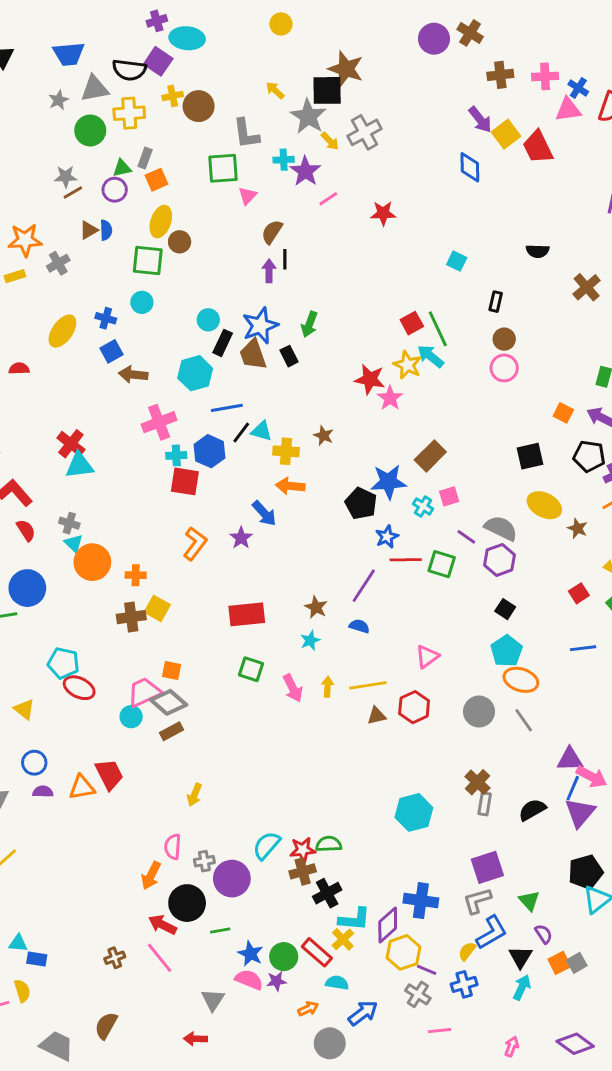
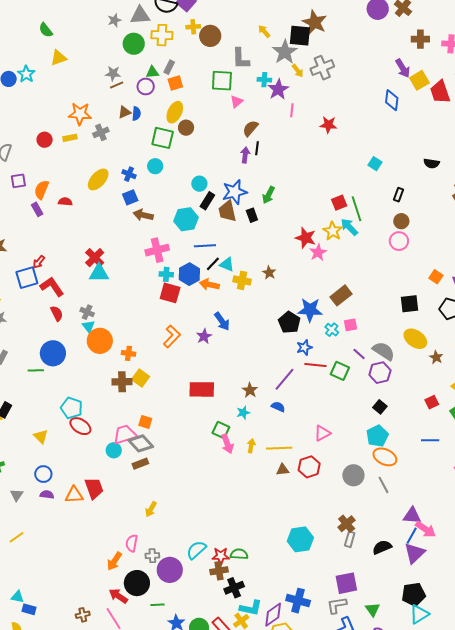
pink line: (328, 199) -> (292, 110), turned -56
orange arrow: (290, 486) -> (209, 285), moved
green square: (251, 669) -> (221, 430), moved

